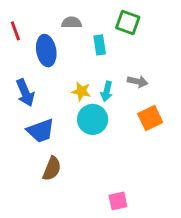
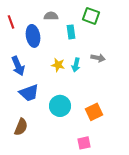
orange square: (150, 118) -> (94, 112), moved
cyan circle: (93, 119) -> (60, 106), moved
brown semicircle: (52, 169) -> (21, 127), moved

